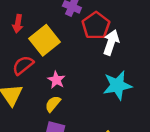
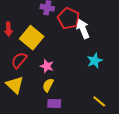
white arrow: (111, 42) -> (83, 29), turned -30
cyan star: (117, 85) -> (95, 61), size x0.7

